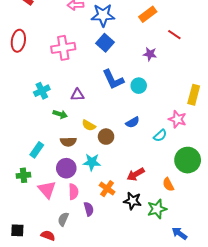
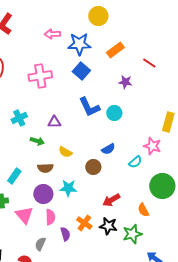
orange rectangle: (148, 14) -> (115, 50), moved
brown circle: (106, 137) -> (93, 167), moved
orange cross: (107, 189) -> (84, 223), moved

